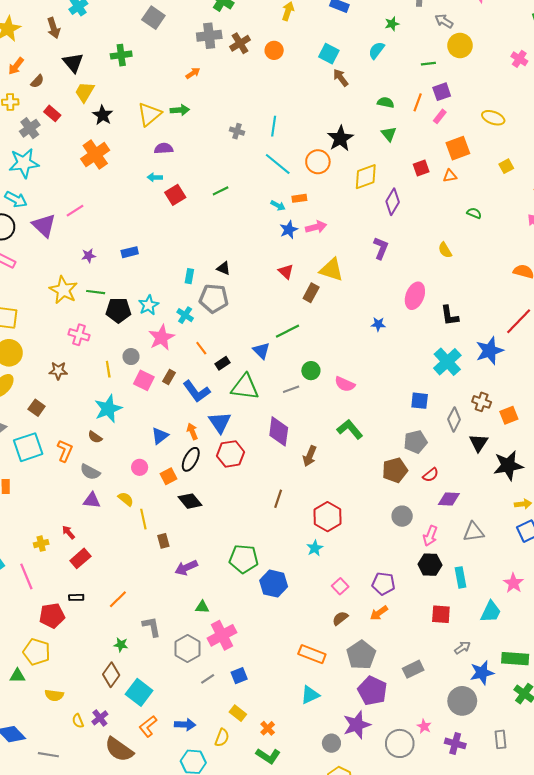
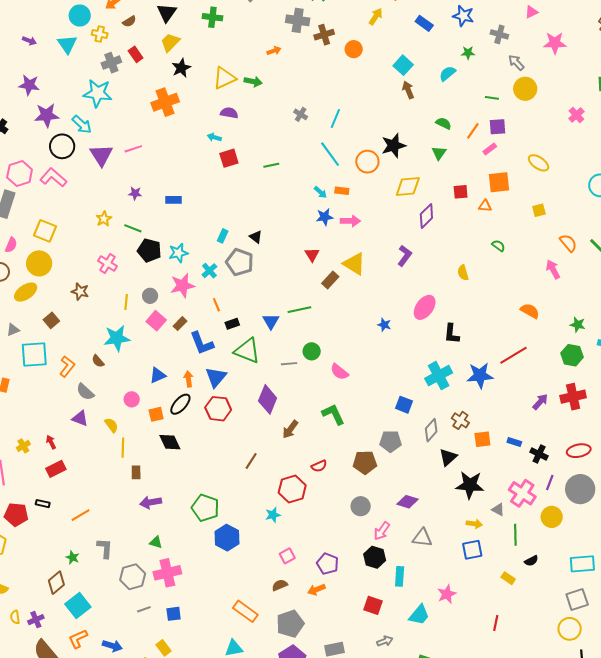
yellow star: (63, 290) -> (104, 219), size x0.6
red semicircle: (431, 475) -> (319, 466), moved
yellow cross: (41, 544) -> (23, 446), turned -32

